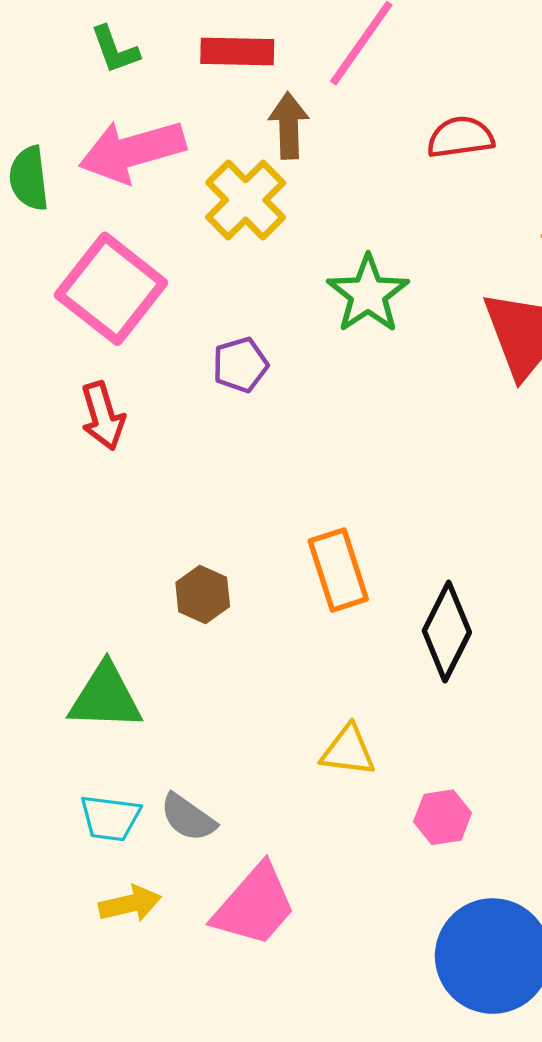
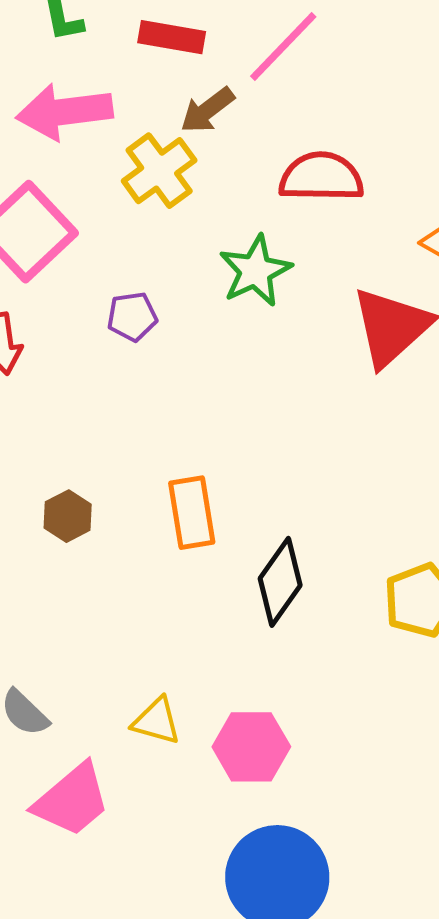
brown arrow: (289, 126) -> (207, 110), turned -134
red semicircle: (460, 137) -> (321, 177), moved, size x1.4
yellow triangle: (348, 751) -> (156, 721), moved
pink hexagon: (443, 817) -> (251, 747), size x1.5

